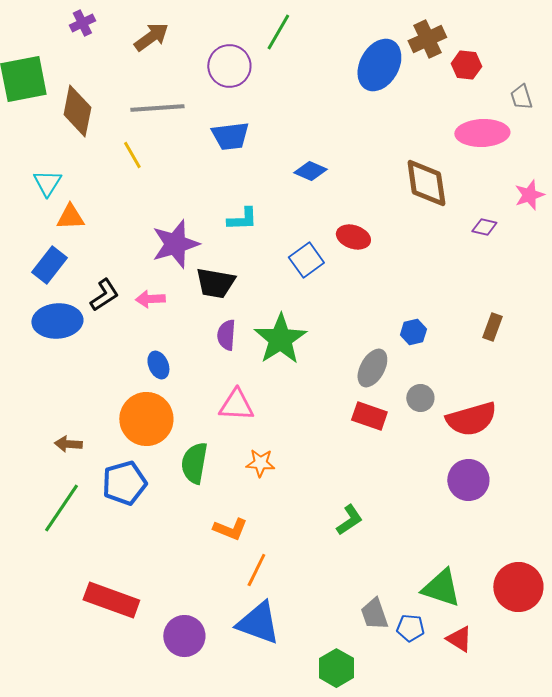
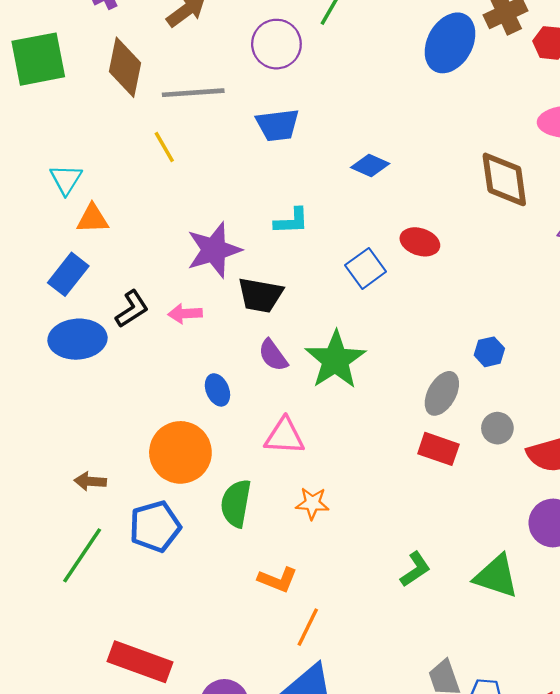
brown diamond: (77, 111) -> (125, 67), moved
purple semicircle: (226, 335) -> (273, 355), turned -40
blue ellipse: (158, 365) -> (217, 390), moved
green triangle: (441, 588) -> (496, 576), moved

